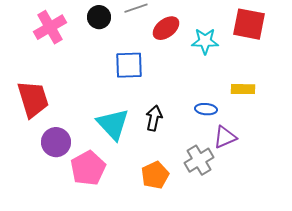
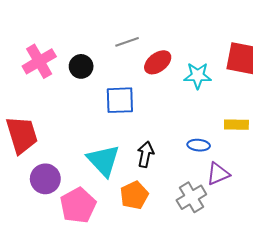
black circle: (99, 17) -> (81, 66), moved
orange pentagon: (155, 175) -> (134, 195), moved

